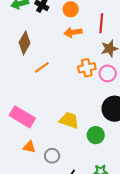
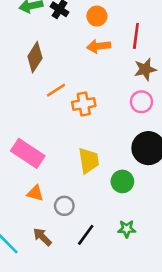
orange cross: (87, 68) -> (84, 104), moved
yellow trapezoid: (69, 120) -> (89, 161), turned 60

